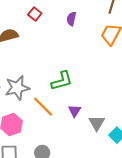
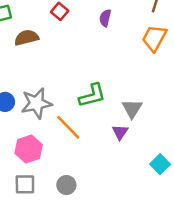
purple triangle: (75, 111) -> (120, 132), moved
gray triangle: (97, 123) -> (132, 109), moved

